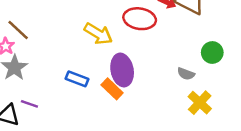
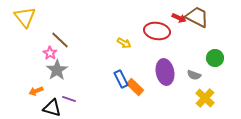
yellow arrow: (98, 34) -> (124, 43), size x0.6
purple ellipse: (122, 70) -> (165, 72), moved
blue rectangle: (77, 79) -> (121, 79), moved, turned 42

